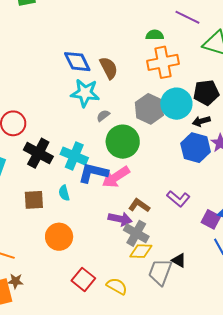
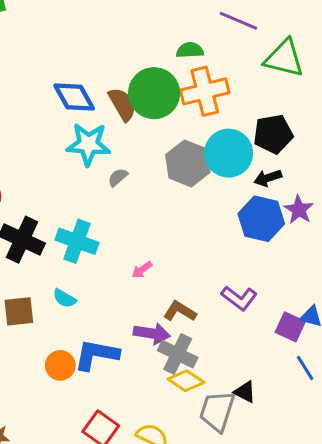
green circle: (123, 142) -> (154, 93), moved
blue L-shape: (93, 173) -> (96, 355), moved
pink arrow: (116, 177) -> (142, 270), size x0.5
cyan semicircle: (64, 193) -> (64, 298), turned -42
orange circle: (59, 237) -> (60, 365), size x0.7
yellow diamond: (141, 251) -> (186, 381), turned 35

